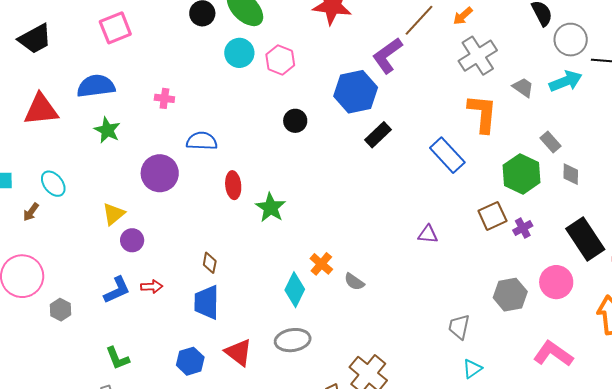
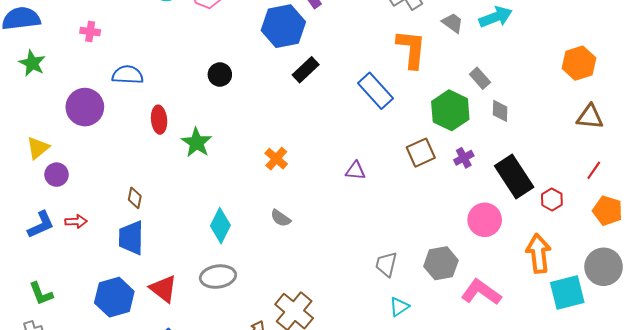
black circle: (295, 121) -> (220, 74), moved
purple cross: (523, 228) -> (464, 158), moved
orange cross: (321, 264) -> (276, 159), moved
gray hexagon: (510, 295) -> (441, 263), moved
blue hexagon: (190, 361) -> (114, 297), size x1.4

